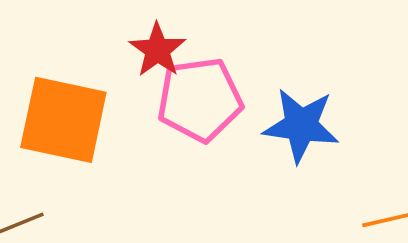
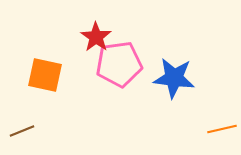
orange square: (63, 120) -> (45, 75), size x0.7

